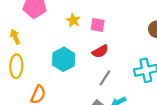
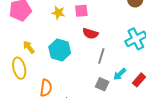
yellow arrow: (15, 37) -> (29, 47), moved
red semicircle: (100, 51) -> (90, 34), turned 63

